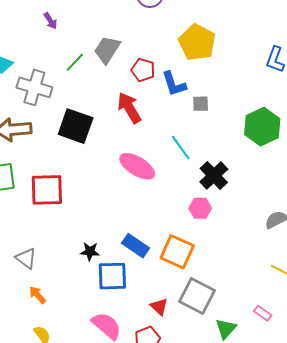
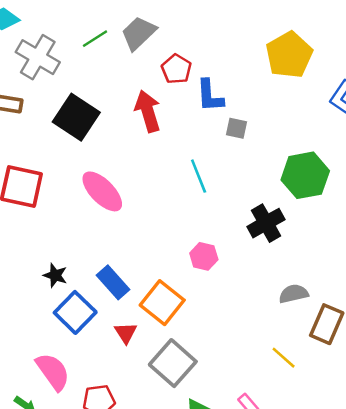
yellow pentagon: (197, 42) -> (289, 55), moved
pink ellipse: (137, 166) -> (102, 191), moved
black cross: (214, 175) -> (266, 223), moved
blue square: (112, 276) -> (75, 312), turned 32
red triangle: (159, 307) -> (126, 333), moved

